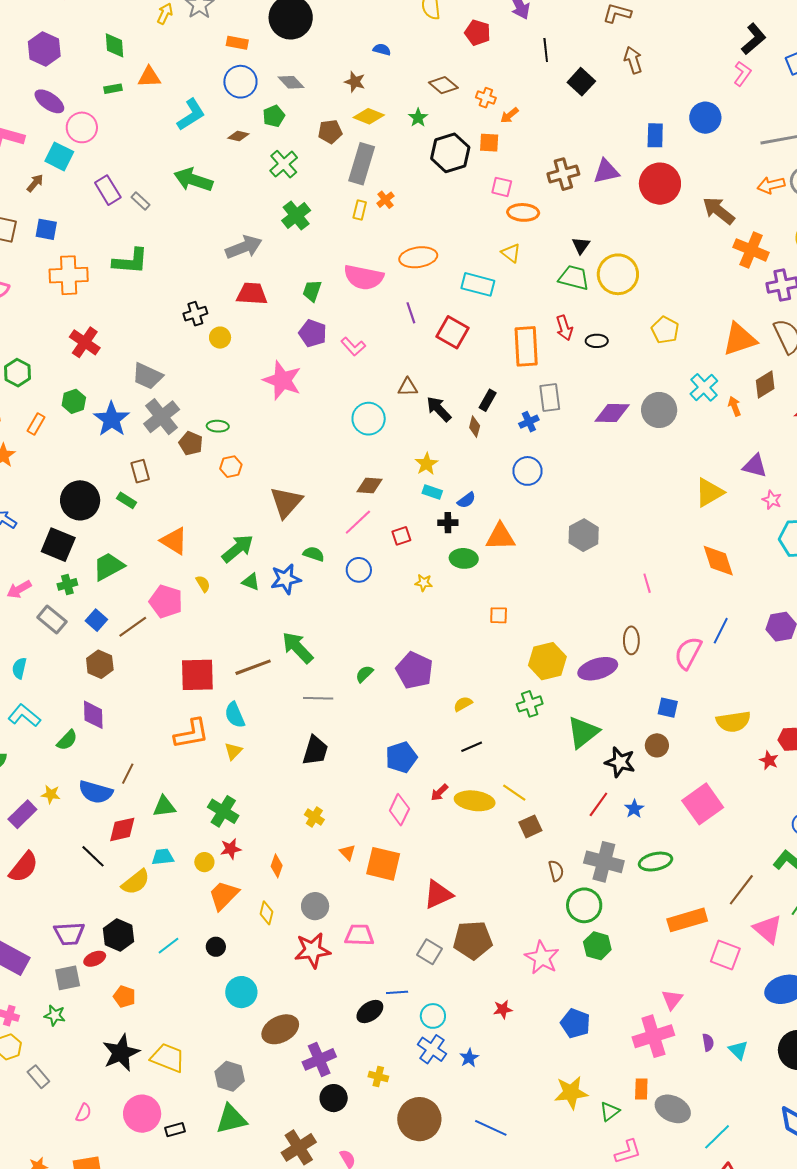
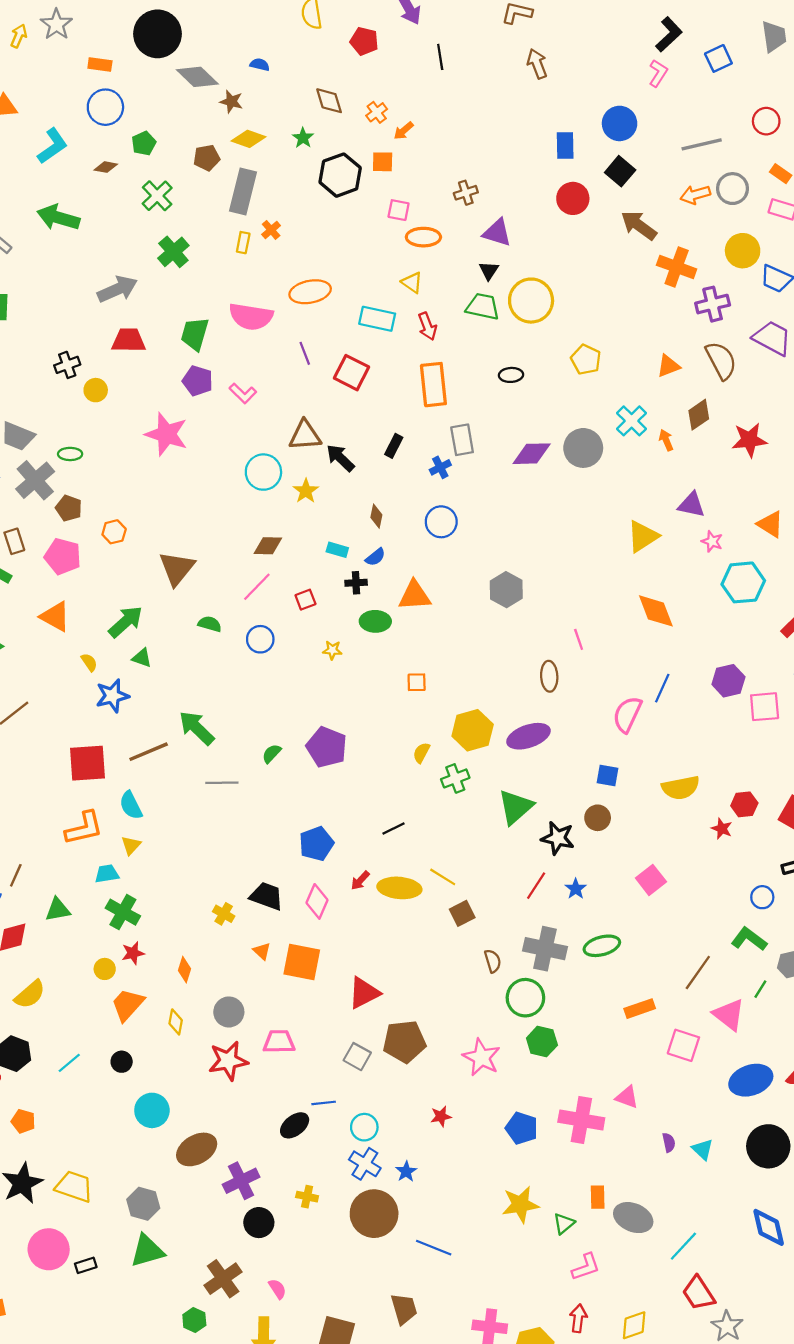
gray diamond: (291, 82) -> (197, 77), moved, size x1.4
black square: (581, 82) -> (620, 171), moved
brown diamond: (443, 85) -> (329, 101), turned 36
orange cross: (486, 98) -> (377, 112), turned 36
purple triangle: (606, 171) -> (497, 233), moved, turned 32
brown cross: (563, 174) -> (466, 193), size x0.7
red circle: (660, 184) -> (573, 198), size x0.7
green trapezoid: (312, 291) -> (195, 334), size x1.4
red arrow: (564, 328) -> (427, 326), moved
orange triangle: (740, 339) -> (668, 366), size x0.6
brown triangle: (408, 387) -> (305, 435), size x1.5
green ellipse: (218, 426) -> (70, 454), moved
brown diamond: (475, 427) -> (376, 516), moved
yellow star: (426, 464) -> (306, 491), moved
blue star: (286, 579) -> (112, 696), moved
pink pentagon: (166, 601) -> (63, 556), moved
brown ellipse: (631, 640) -> (549, 676), moved
yellow semicircle: (463, 704) -> (421, 753), moved, turned -30
black trapezoid: (315, 750) -> (267, 896), moved, turned -84
pink square: (703, 804) -> (651, 880), size x0.7
cyan trapezoid: (163, 857) -> (107, 874), moved
orange rectangle: (687, 920) -> (640, 1009), size x0.7
pink triangle: (672, 1000) -> (627, 1097), turned -45
pink cross: (653, 1036) -> (581, 1120), moved, turned 30
brown circle: (419, 1119) -> (374, 1214), moved

